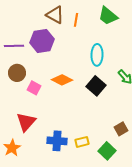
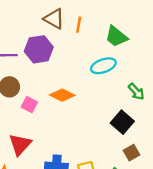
green trapezoid: (108, 16) -> (116, 36), moved
cyan ellipse: (97, 55) -> (103, 66), turned 70
black square: (96, 86) -> (122, 122), moved

